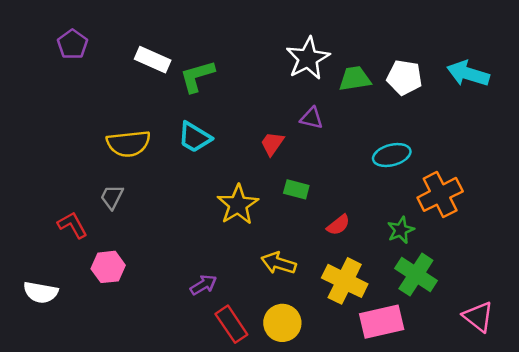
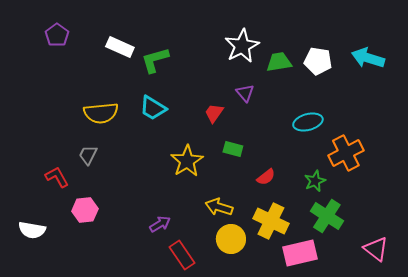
purple triangle: (312, 118) -> (245, 93), turned 36
yellow circle: (282, 323) -> (231, 239), moved

